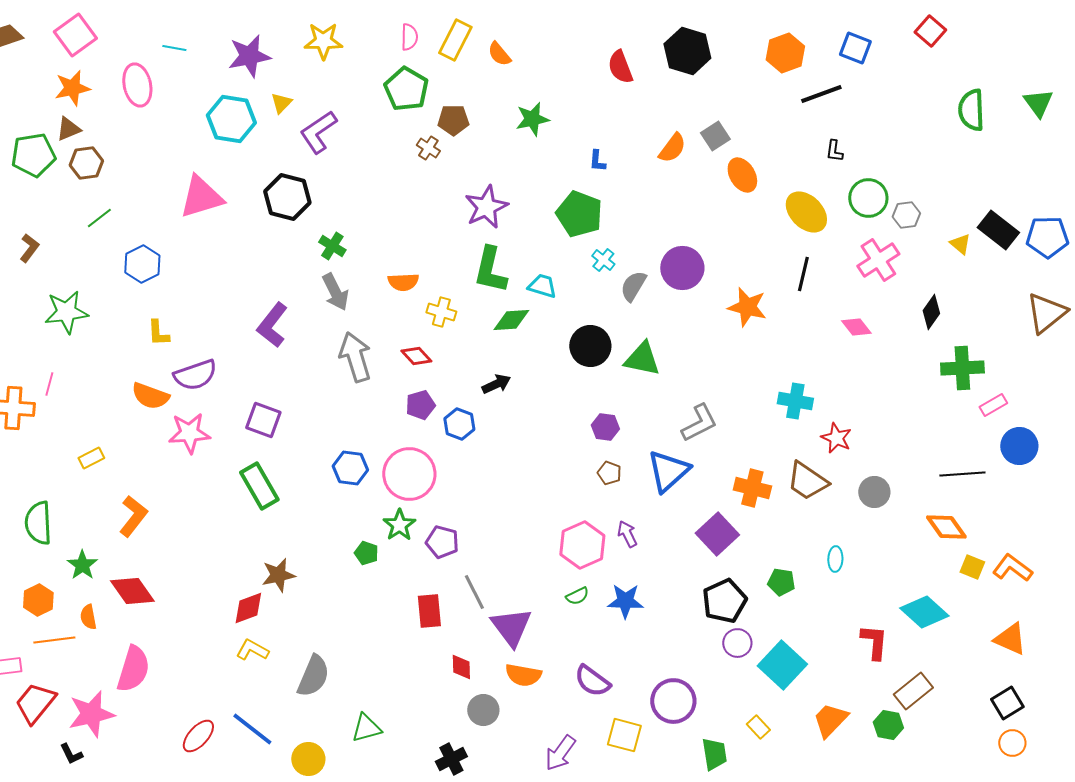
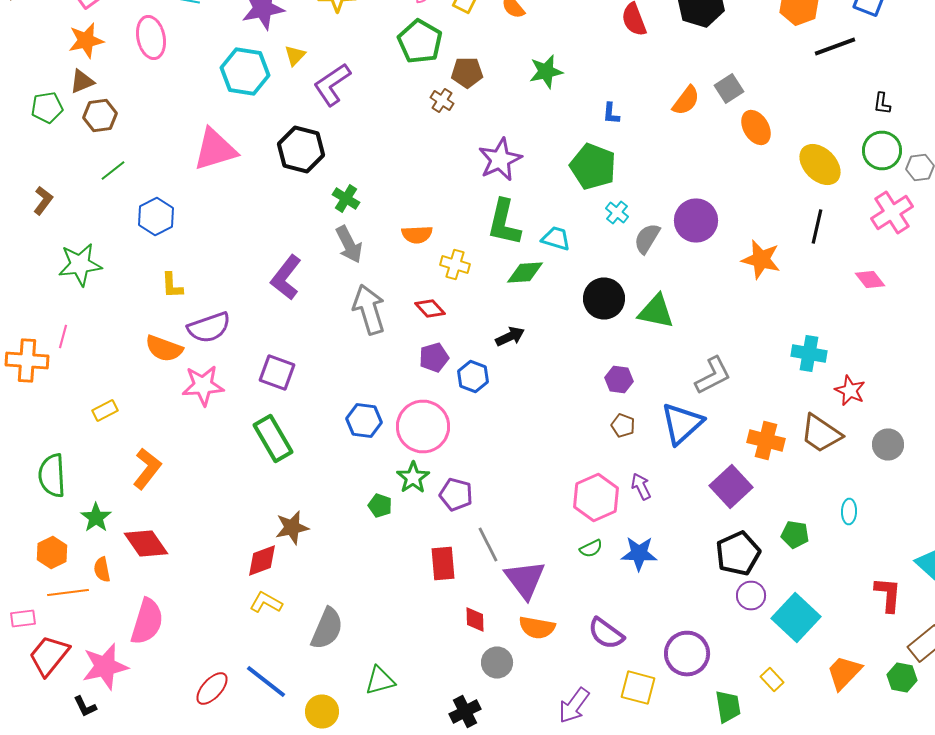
black L-shape: (834, 151) -> (882, 104), moved
green pentagon: (33, 155) -> (47, 108), size x0.7

